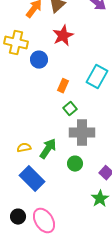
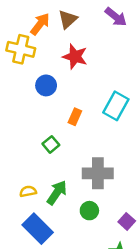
red star: (63, 36) -> (75, 57), turned -30
yellow cross: (16, 43) -> (21, 49), moved
green square: (70, 109) -> (51, 144), moved

